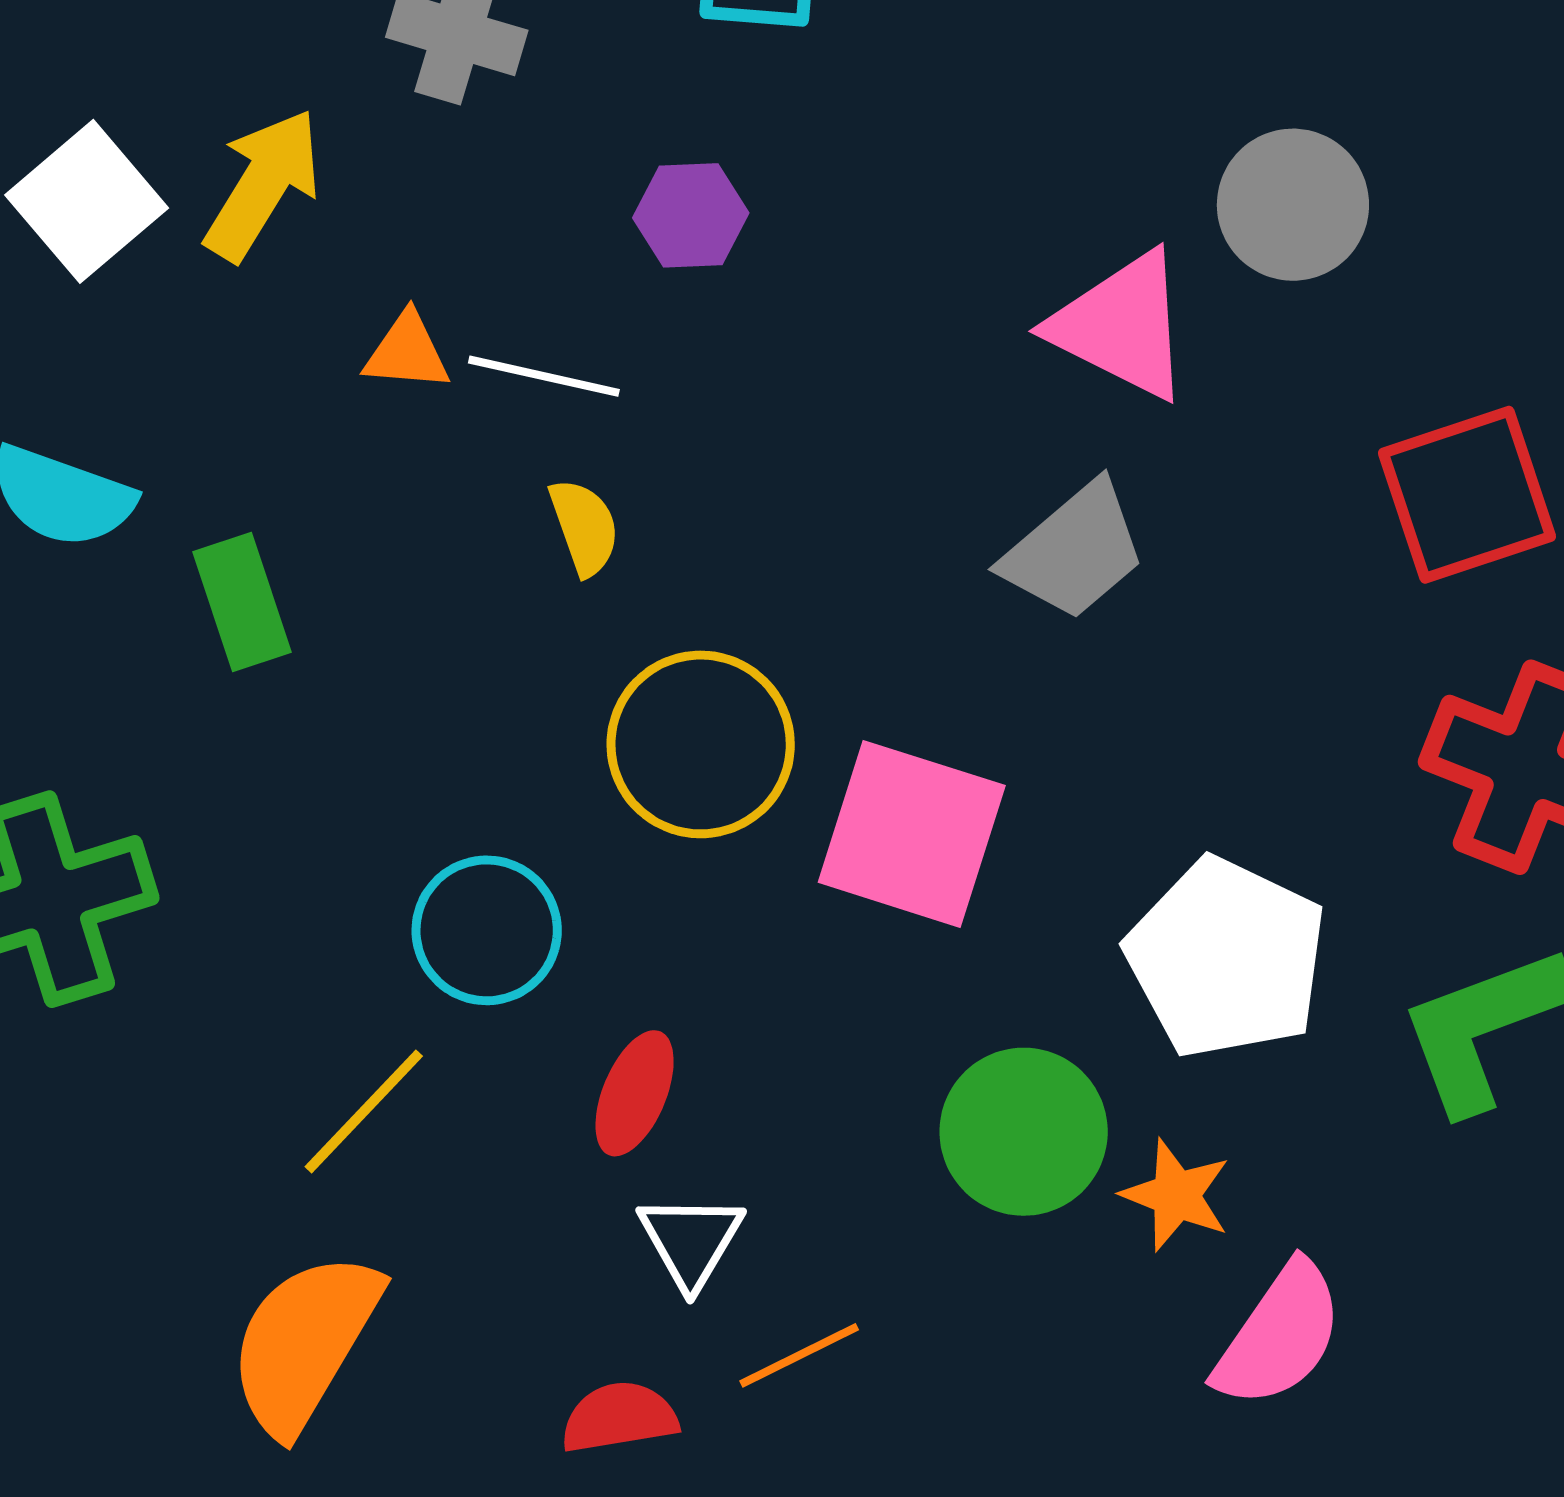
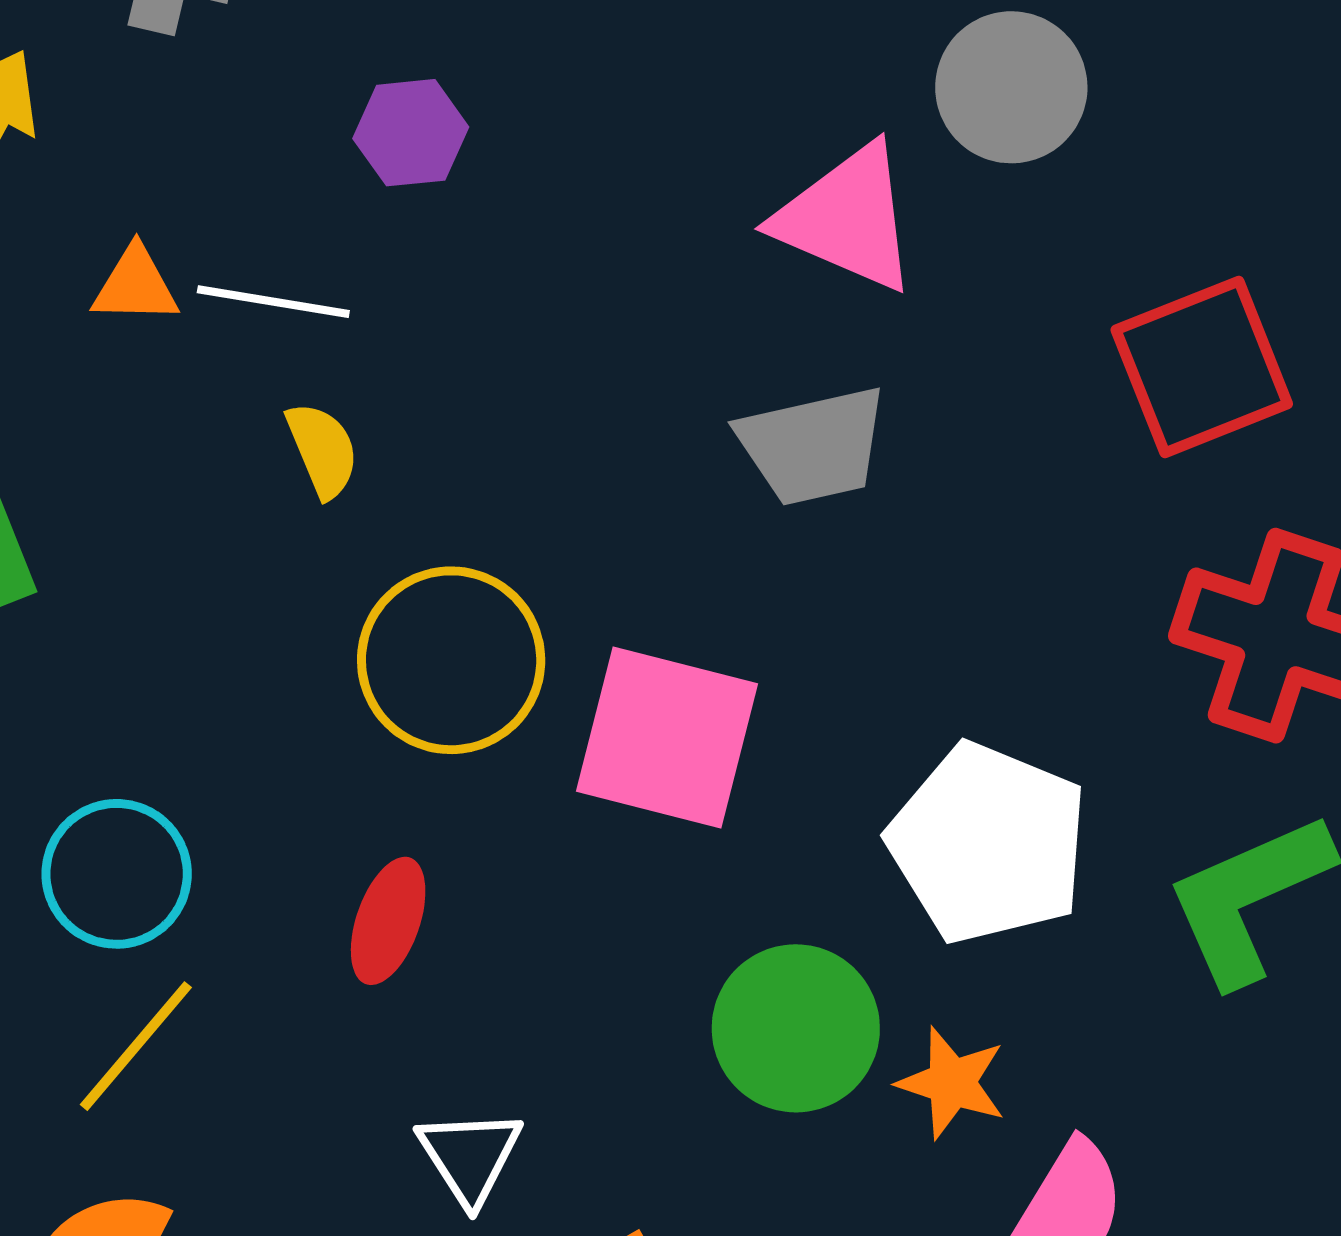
gray trapezoid: (1074, 551) -> (813, 446), turned 31
cyan circle: (487, 930) -> (117, 874), moved
red ellipse: (635, 1093) -> (388, 921), moved

